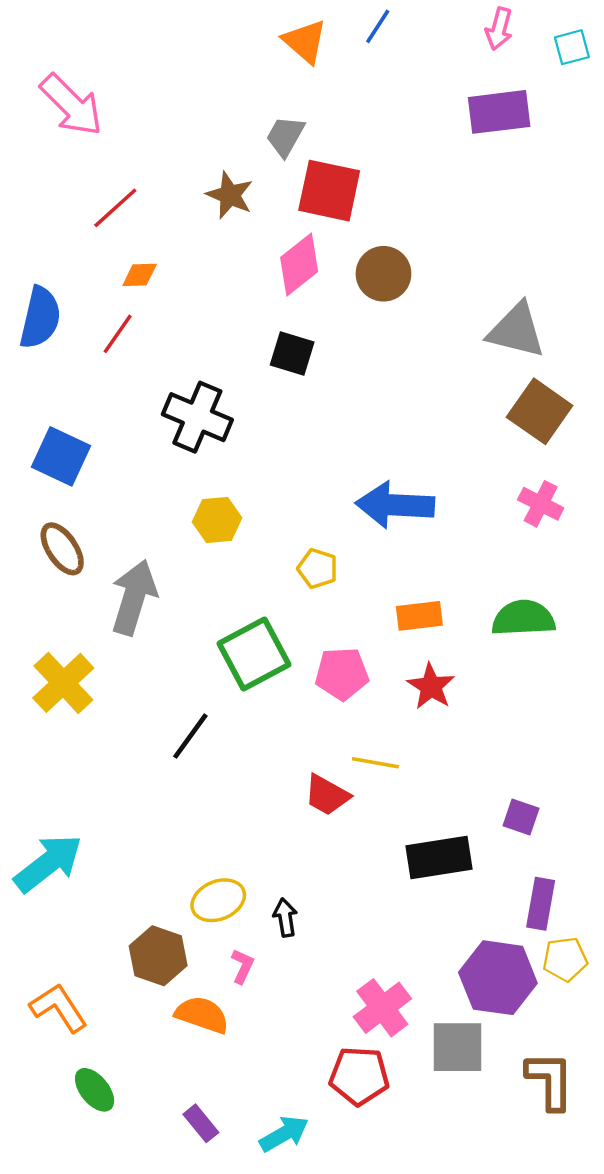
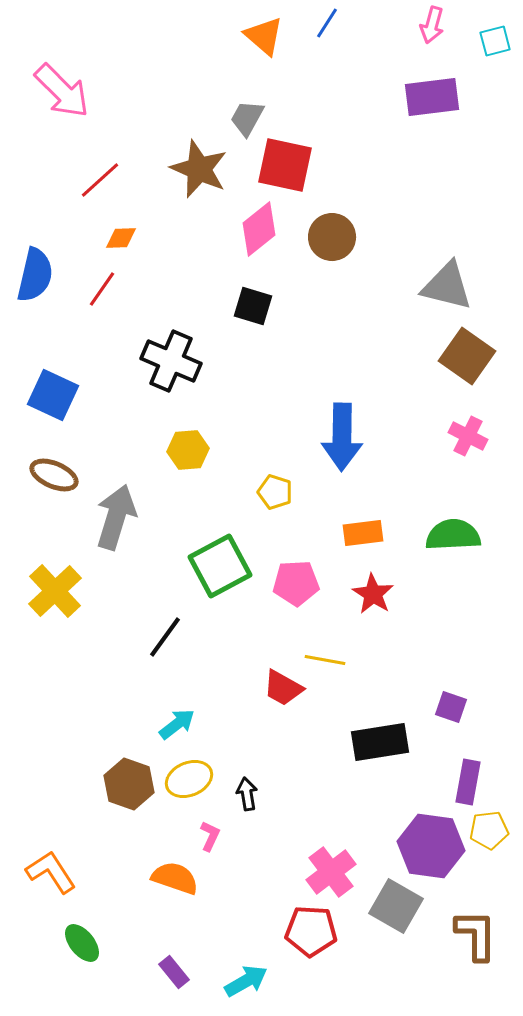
brown star: (230, 195) -> (199, 169), size x1.4
blue arrow: (395, 505) -> (342, 437), turned -92
brown ellipse: (62, 549) -> (54, 475), turned -33
cyan arrow: (48, 863) -> (177, 724), moved, size x0.6
brown hexagon: (158, 956) -> (129, 784), moved
gray square: (457, 1047) -> (396, 906), turned 30

